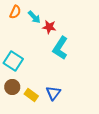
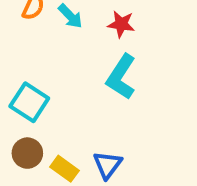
red star: (49, 27) -> (121, 24), moved

